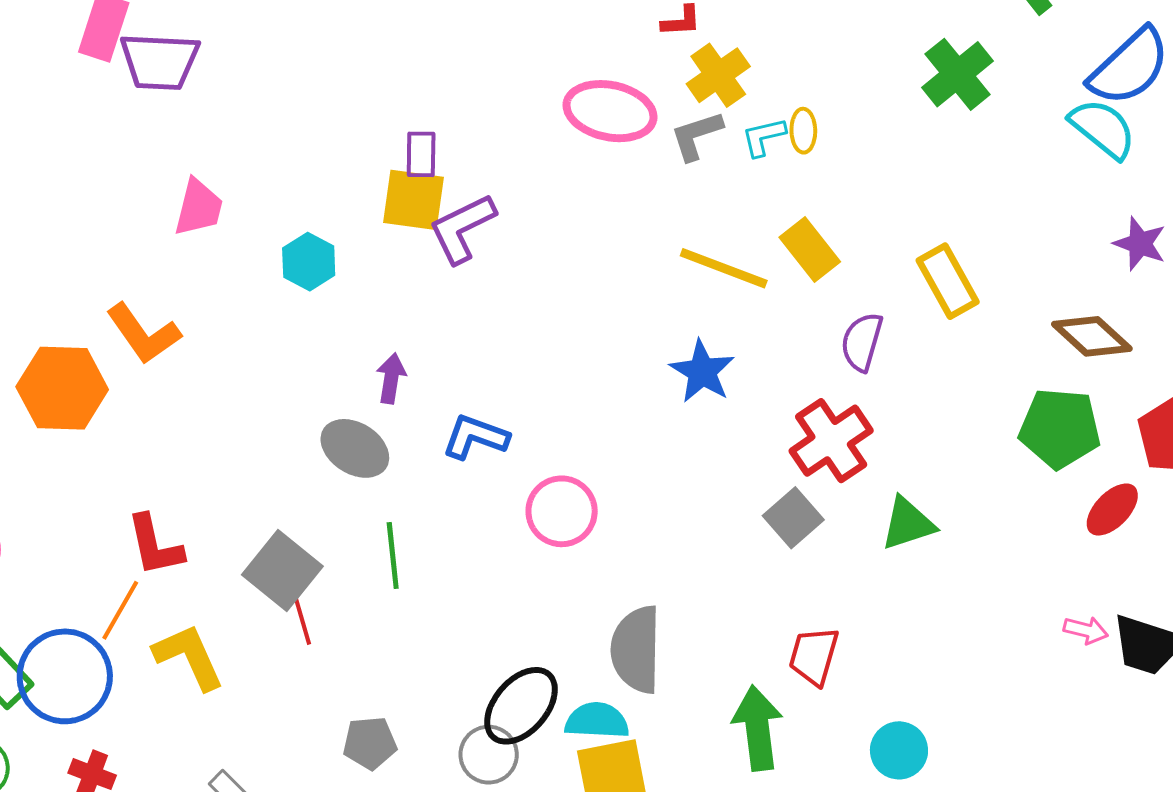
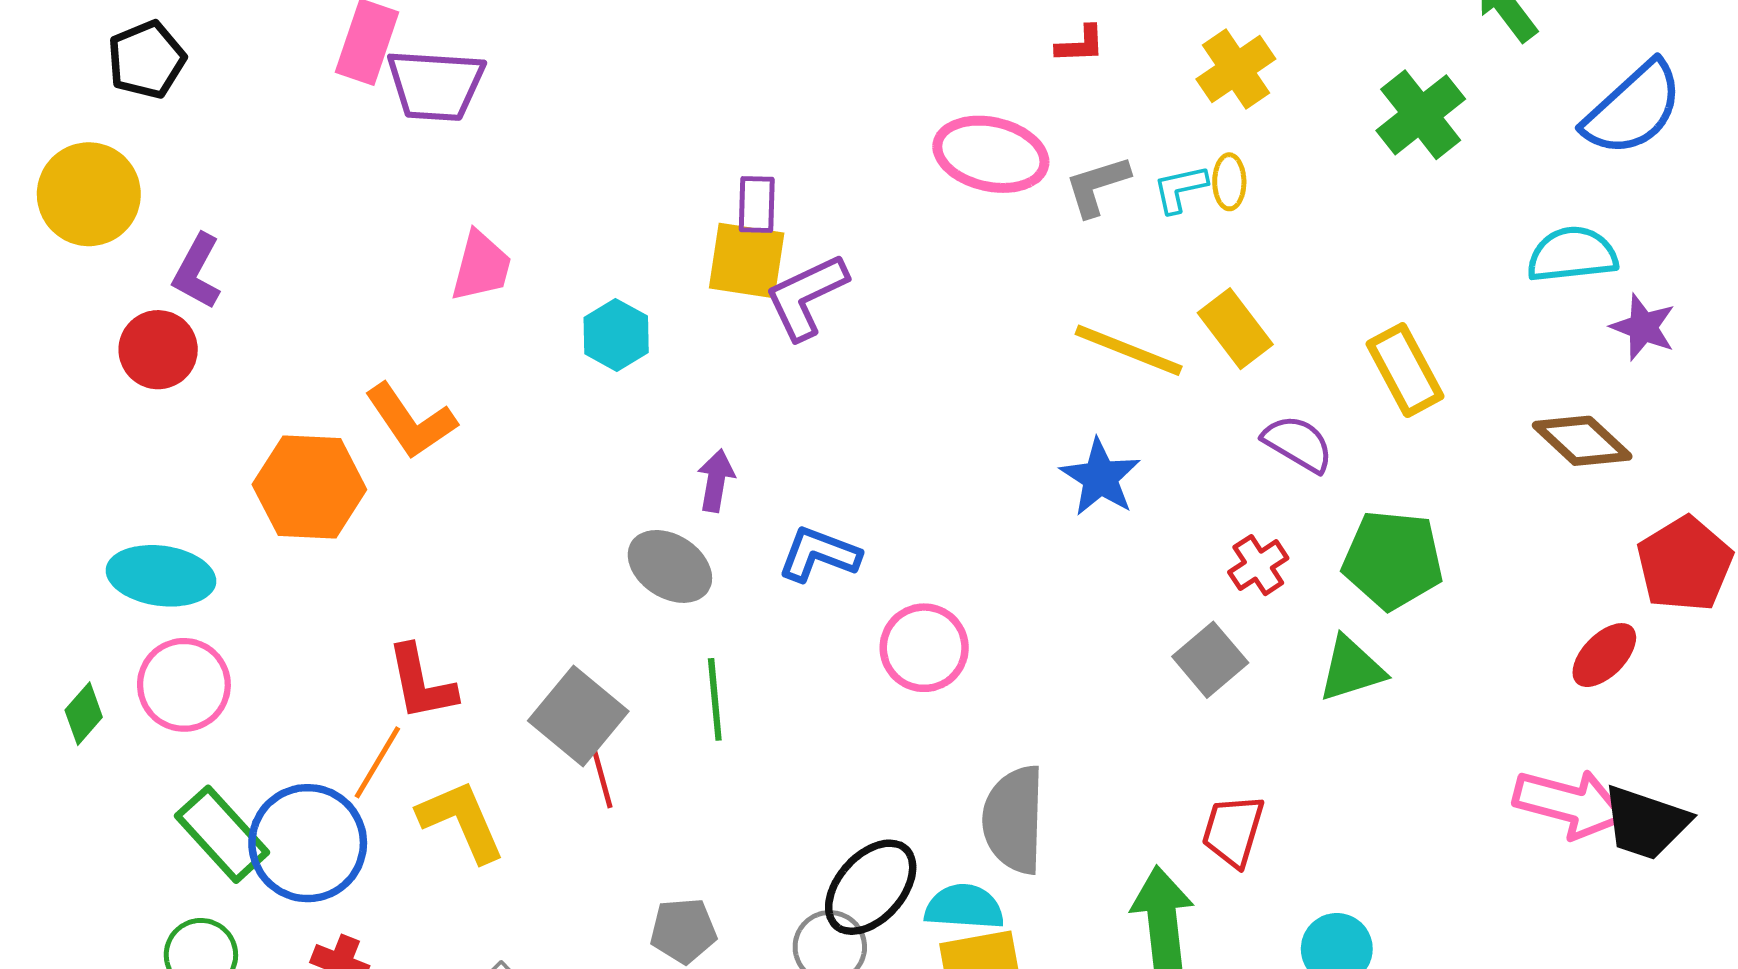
yellow cross: (718, 75) -> (1236, 69), moved
cyan semicircle: (1103, 128) -> (1572, 255), moved, turned -46
purple semicircle: (862, 342) -> (1298, 444), turned 104
green pentagon: (1060, 428) -> (1393, 560), moved
red cross: (831, 441) -> (1258, 565), size x0.6
pink arrow: (1086, 630) -> (1570, 804), size x2.0

